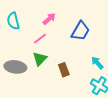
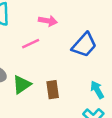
pink arrow: (49, 19) -> (48, 21), turned 40
green triangle: (40, 59) -> (22, 85), moved

